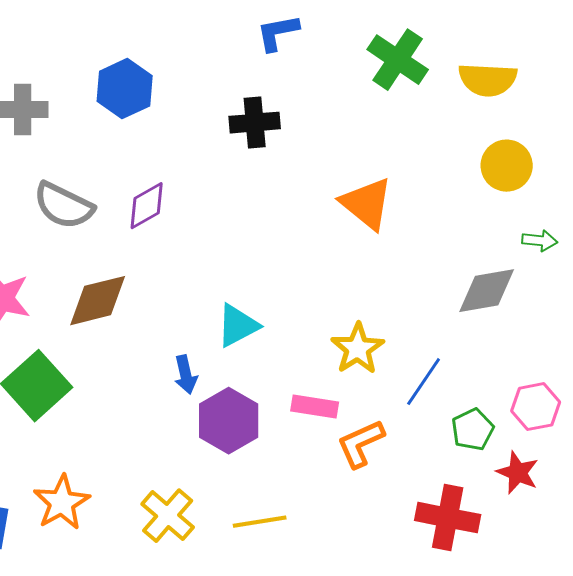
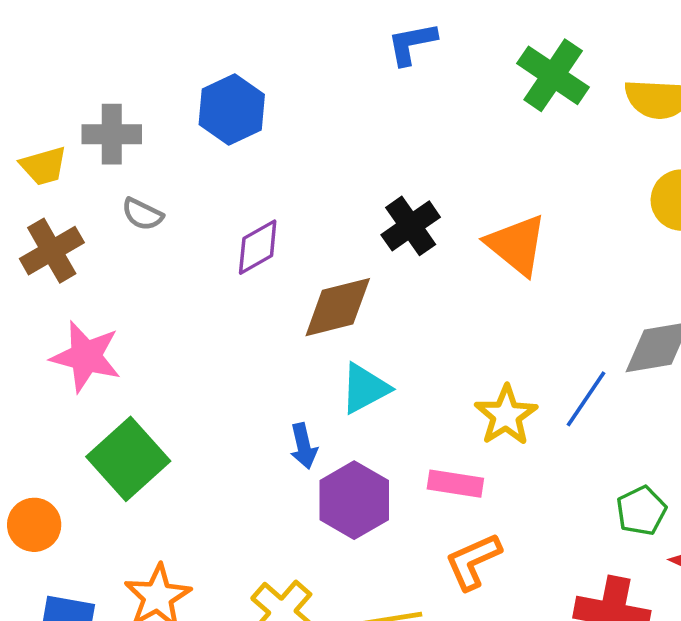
black cross: (255, 123) -> (411, 226), moved, turned -30
gray semicircle: (64, 206) -> (142, 214), moved, size x0.6
brown diamond: (98, 301) -> (338, 307), moved
blue line: (424, 382) -> (586, 399), moved
orange L-shape: (361, 444) -> (473, 561), moved

